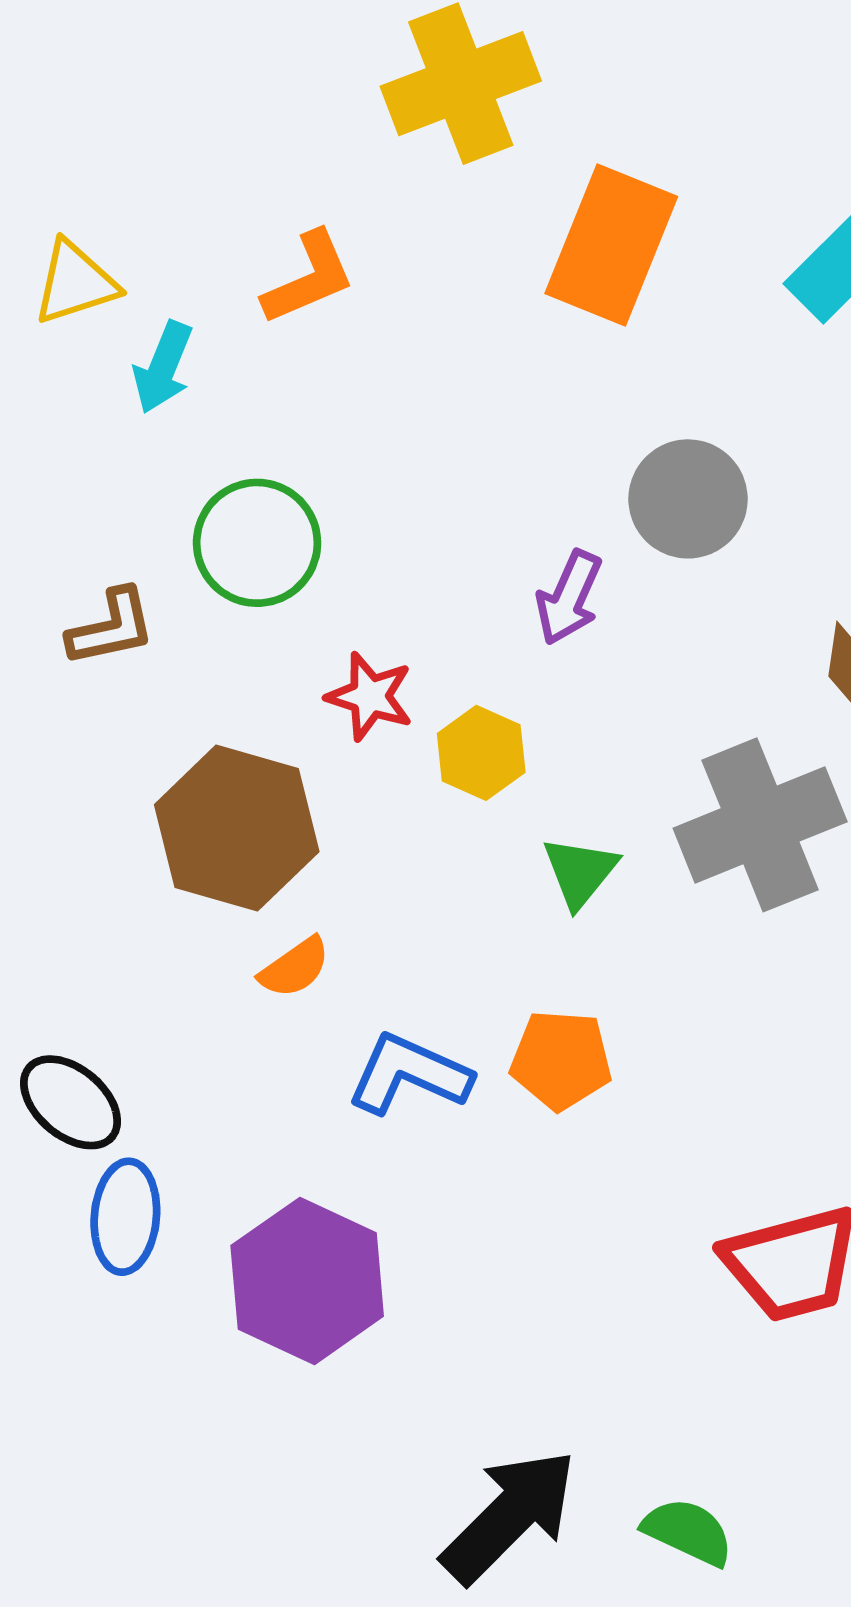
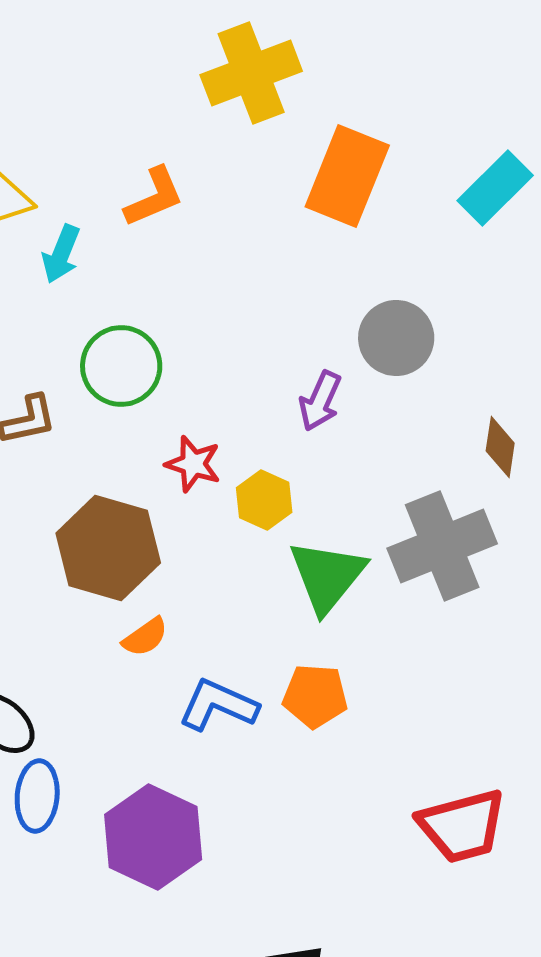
green triangle: (580, 872) -> (327, 576), size x1.6

